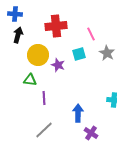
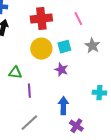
pink line: (91, 34) -> (78, 19), moved
yellow circle: (38, 55) -> (41, 49), moved
purple star: (58, 65) -> (61, 70), moved

